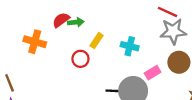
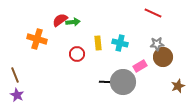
gray star: (173, 31) -> (157, 44), moved, size x0.6
yellow rectangle: (96, 41) -> (98, 43), moved, turned -40

